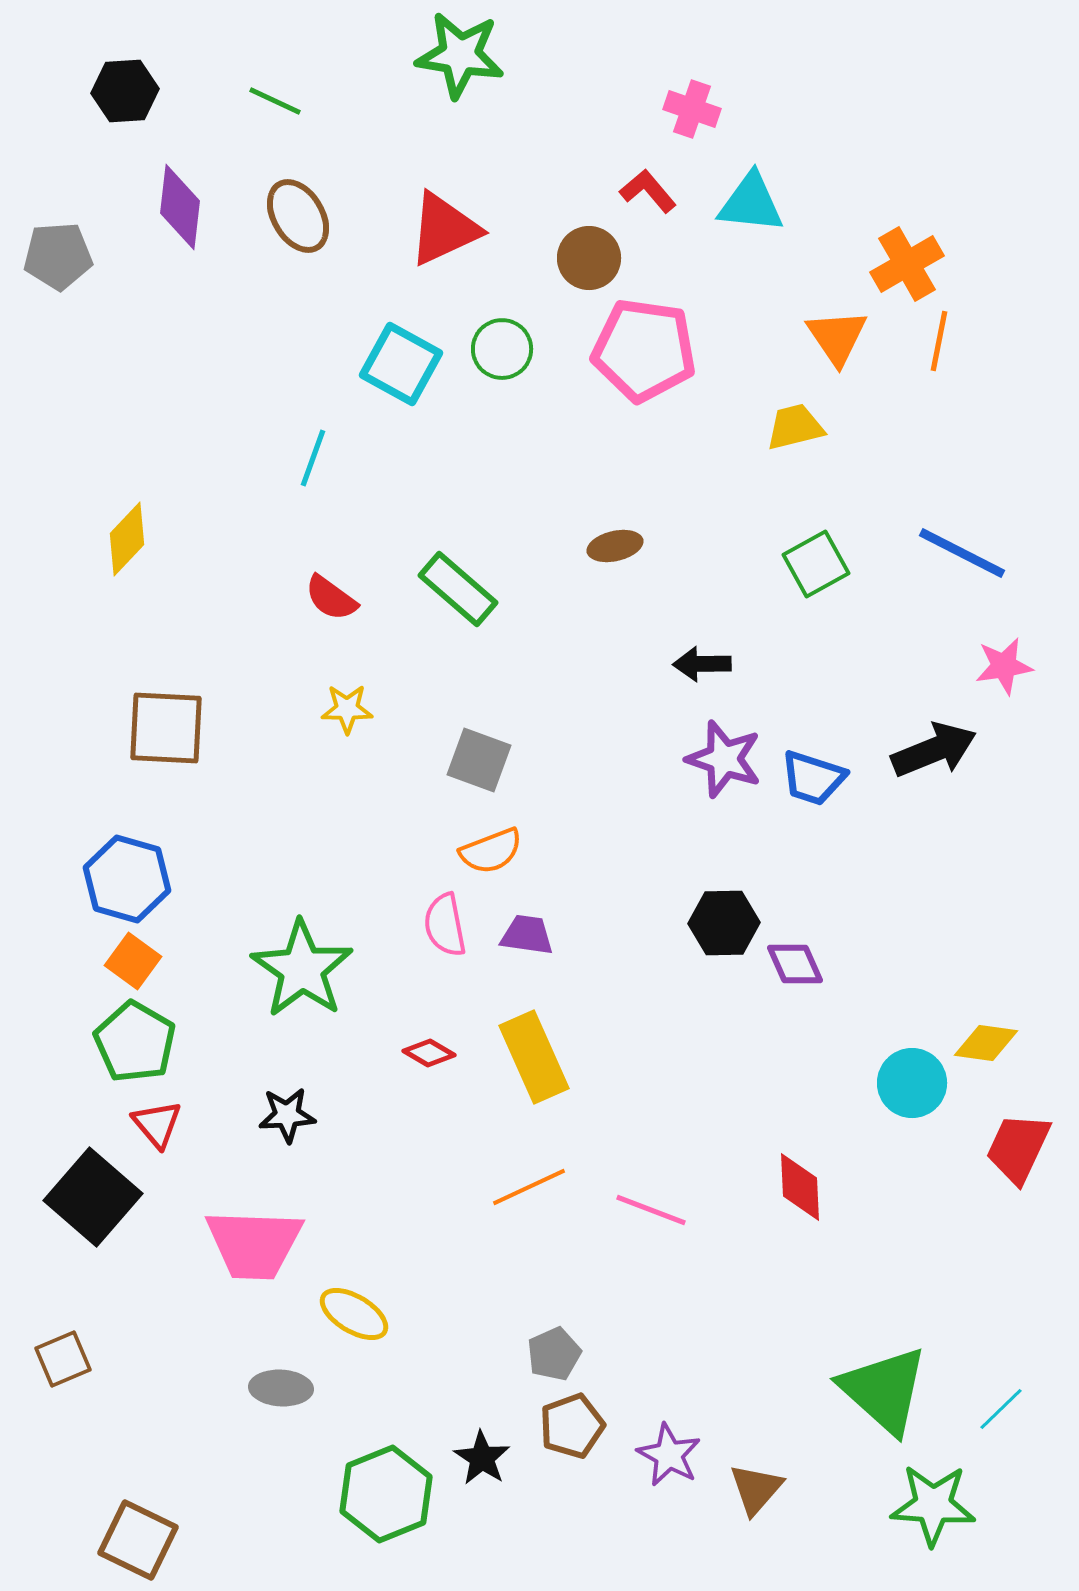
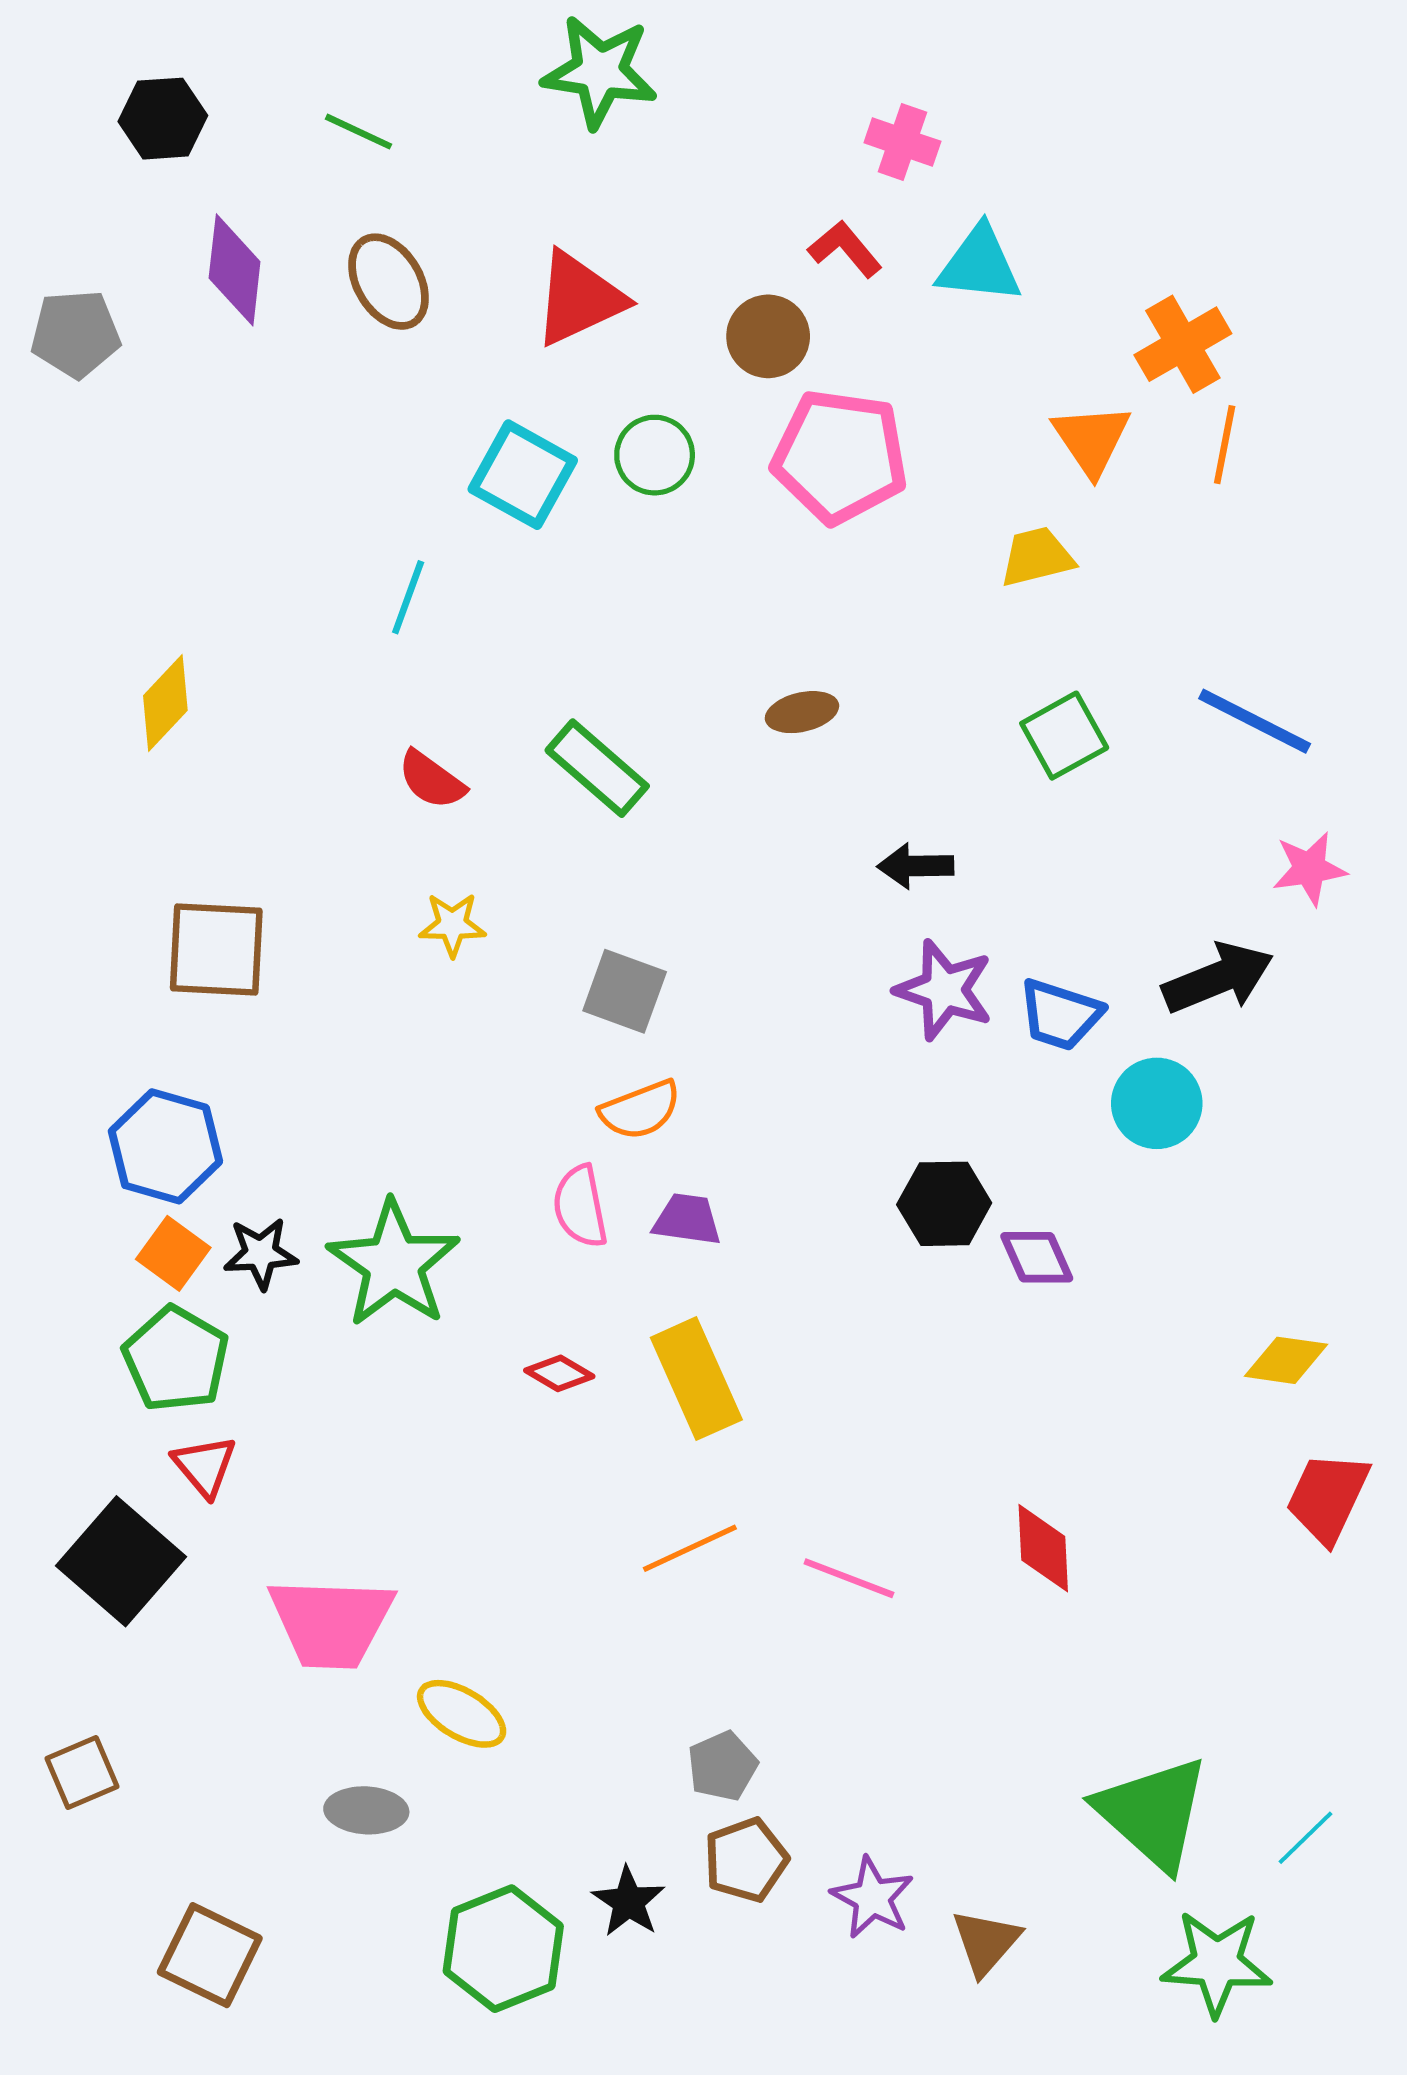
cyan circle: (912, 1083) -> (1157, 1103), moved
black star: (287, 1115) -> (261, 1253), moved
brown square: (138, 1540) -> (210, 1955), moved

